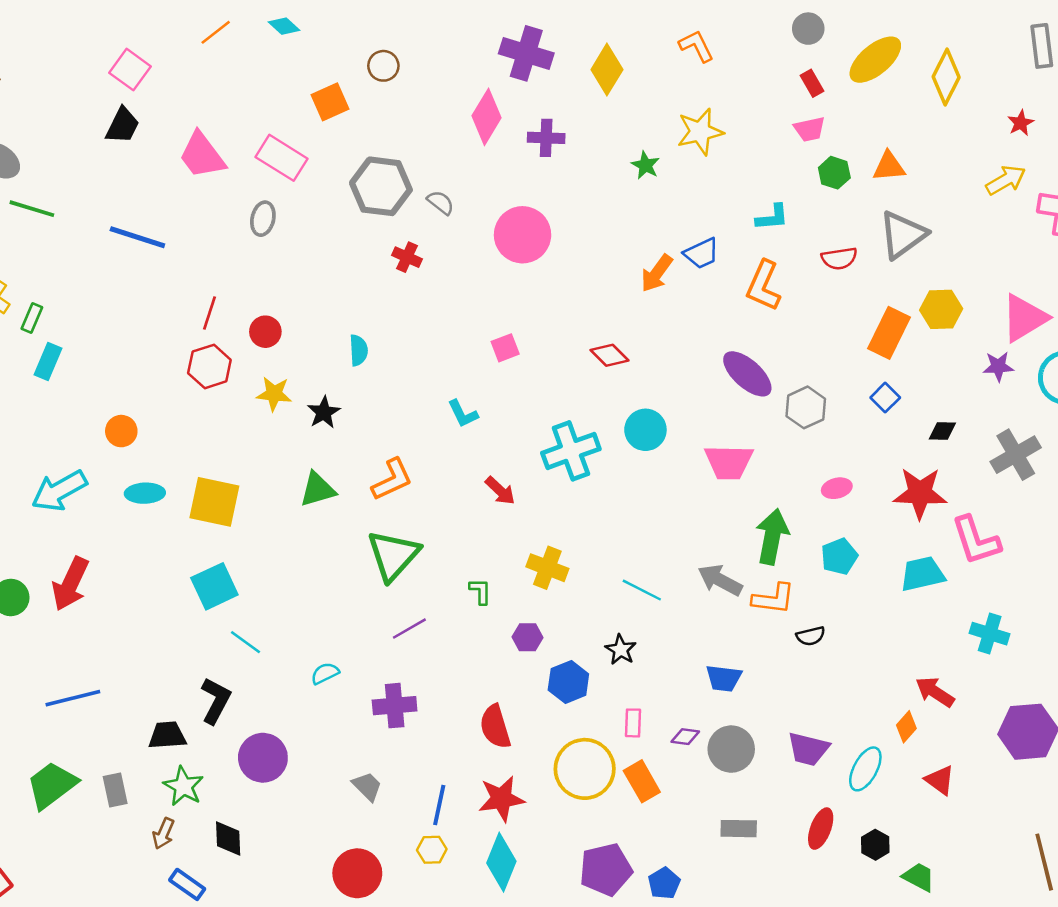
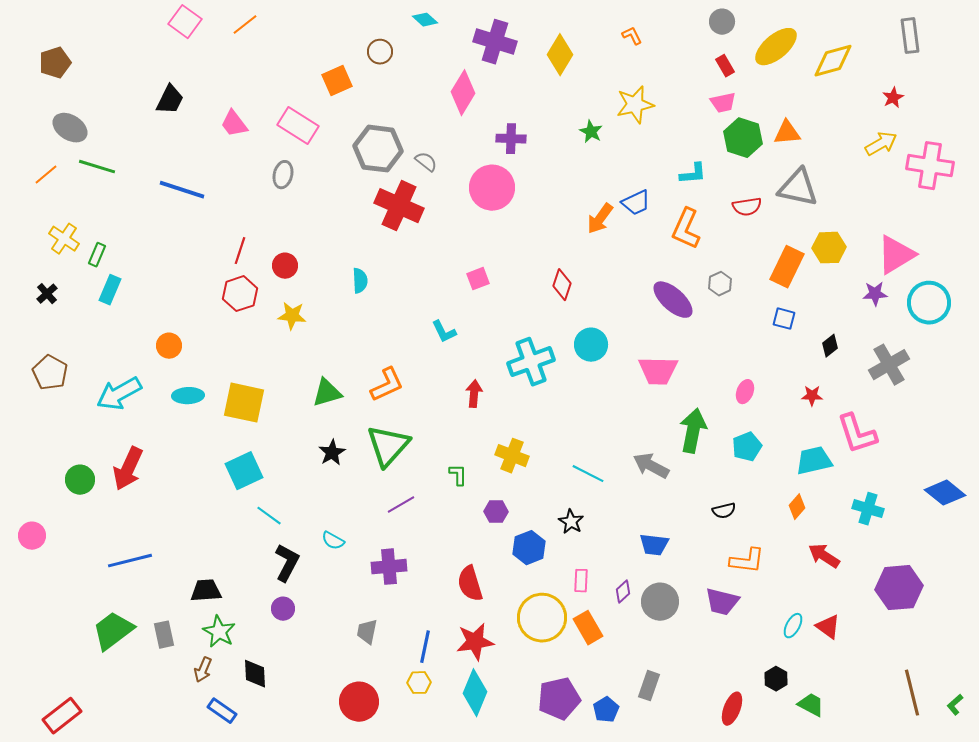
cyan diamond: (284, 26) -> (425, 20), moved
orange L-shape: (696, 46) -> (632, 36), size x0.7
pink square: (130, 70) -> (185, 22), moved
yellow diamond: (946, 77) -> (833, 61), turned 48
purple cross: (546, 138) -> (511, 139), moved
pink trapezoid: (202, 155) -> (234, 124), size x0.7
green hexagon: (834, 173) -> (743, 138), size x1.5
gray triangle: (903, 235) -> (798, 188), turned 48
red cross: (407, 257) -> (399, 206), size x2.0
red diamond: (609, 355) -> (562, 285), turned 64
blue square: (885, 398) -> (784, 319), turned -30
gray hexagon: (806, 407) -> (720, 284), moved, size x0.7
black star: (324, 412) -> (332, 453), moved
black diamond: (942, 431) -> (830, 346), turned -40
pink ellipse: (837, 488) -> (745, 392), turned -55
red arrow: (500, 491) -> (474, 394), turned -128
red star: (920, 493) -> (812, 396), size x0.5
orange L-shape: (773, 599) -> (747, 561), moved
cyan semicircle: (325, 673) -> (333, 541), turned -125
black L-shape: (216, 701) -> (287, 563), moved
orange diamond: (906, 727) -> (797, 507), moved
purple diamond: (685, 737) -> (623, 592), turned -50
purple circle: (263, 758) -> (283, 609), size x0.6
cyan ellipse: (865, 769) -> (793, 626), moved, size x0.7
gray trapezoid: (367, 786) -> (367, 632), turned -124
gray rectangle: (739, 829) -> (649, 686), moved, turned -72
red ellipse: (821, 829) -> (732, 709), moved

